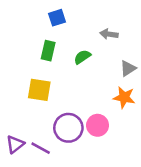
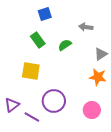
green rectangle: (48, 51) -> (38, 40), turned -49
pink circle: (98, 125) -> (92, 110), moved
purple triangle: (15, 144) -> (12, 105), moved

